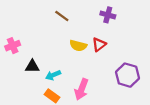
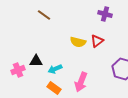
brown line: (62, 16) -> (44, 15), moved
pink cross: (13, 46) -> (18, 70), moved

